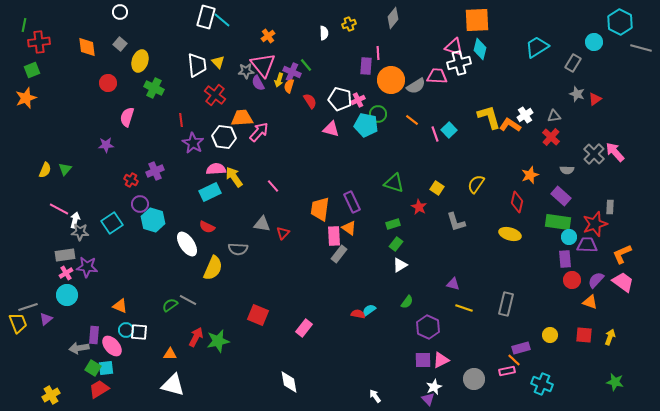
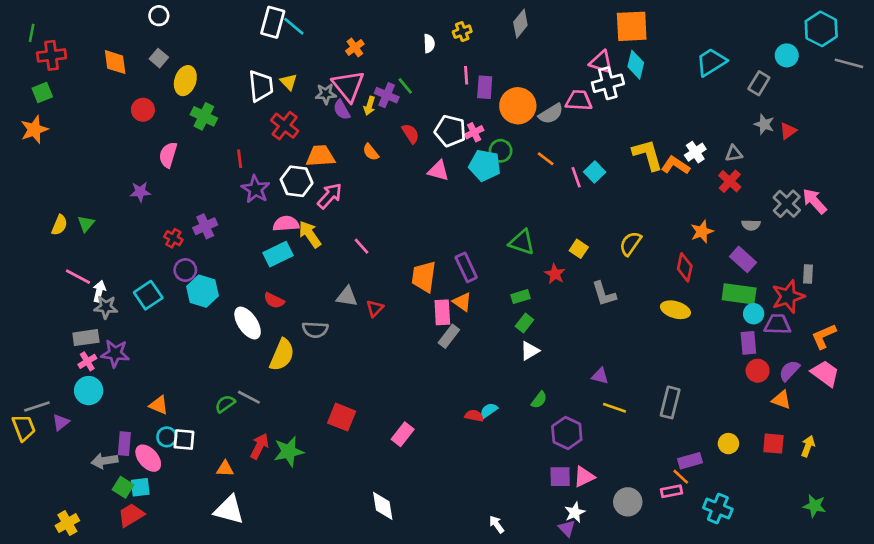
pink line: (378, 53) -> (466, 75), moved
orange semicircle: (289, 86) -> (371, 152), moved, turned -56
pink arrow: (259, 132) -> (330, 196), moved

